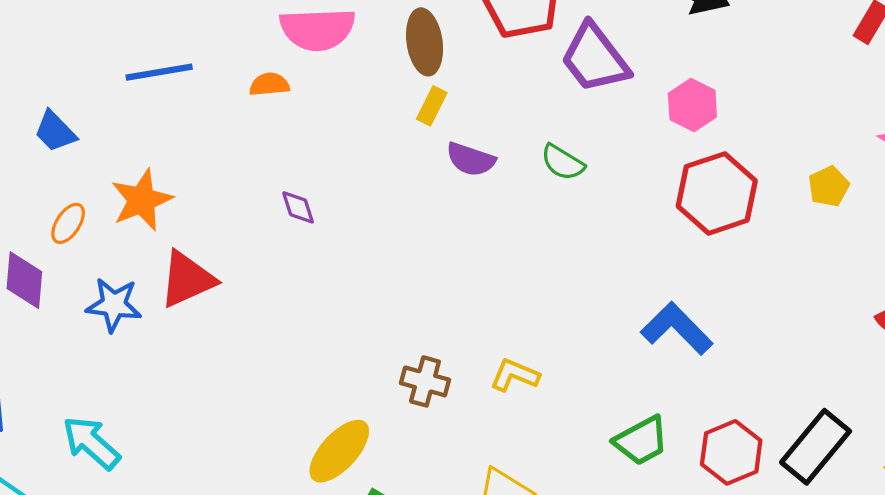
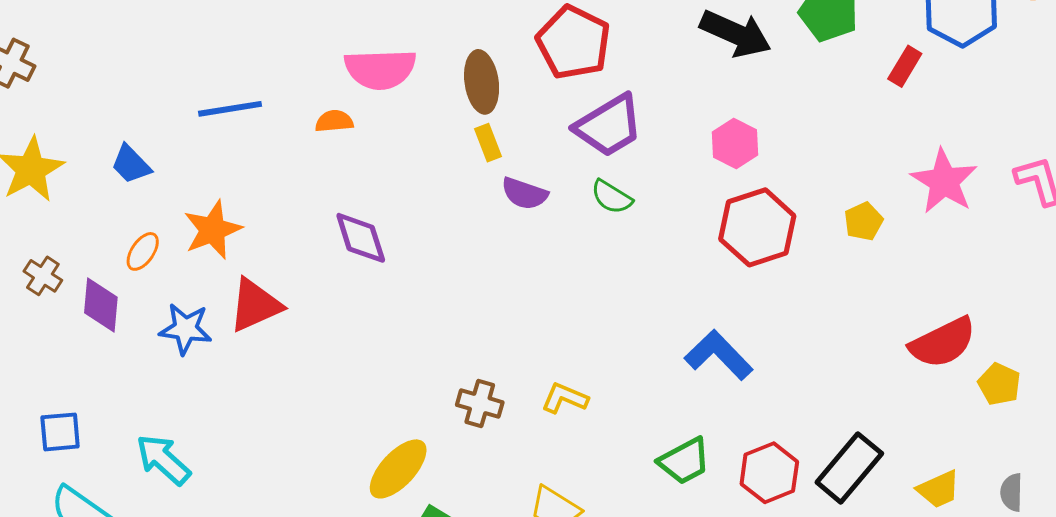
purple trapezoid: (595, 58) -> (609, 126), moved, turned -84
yellow rectangle: (432, 106) -> (488, 143), turned -48
purple diamond: (298, 207) -> (361, 238), size x1.6

